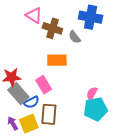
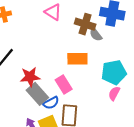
brown cross: (52, 28) -> (85, 24), moved
cyan pentagon: (96, 109) -> (114, 72), moved

